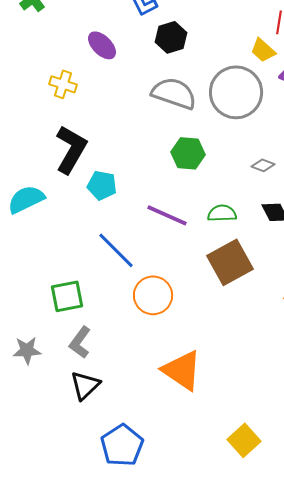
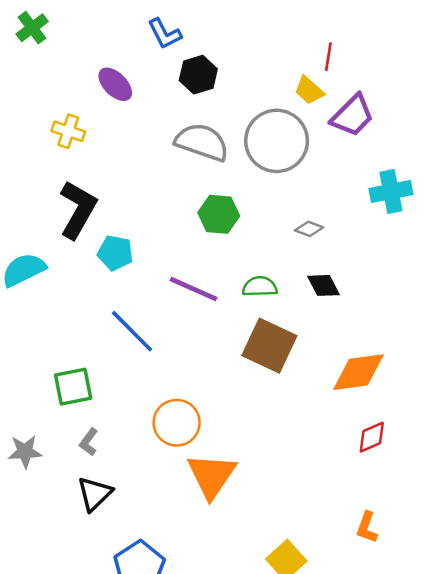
brown square: (230, 262) -> (269, 346), turned -36
orange circle: (153, 295) -> (177, 423), moved
gray L-shape: (80, 342) -> (89, 442), size x0.7
orange triangle: (182, 370) -> (212, 476), turned 30

